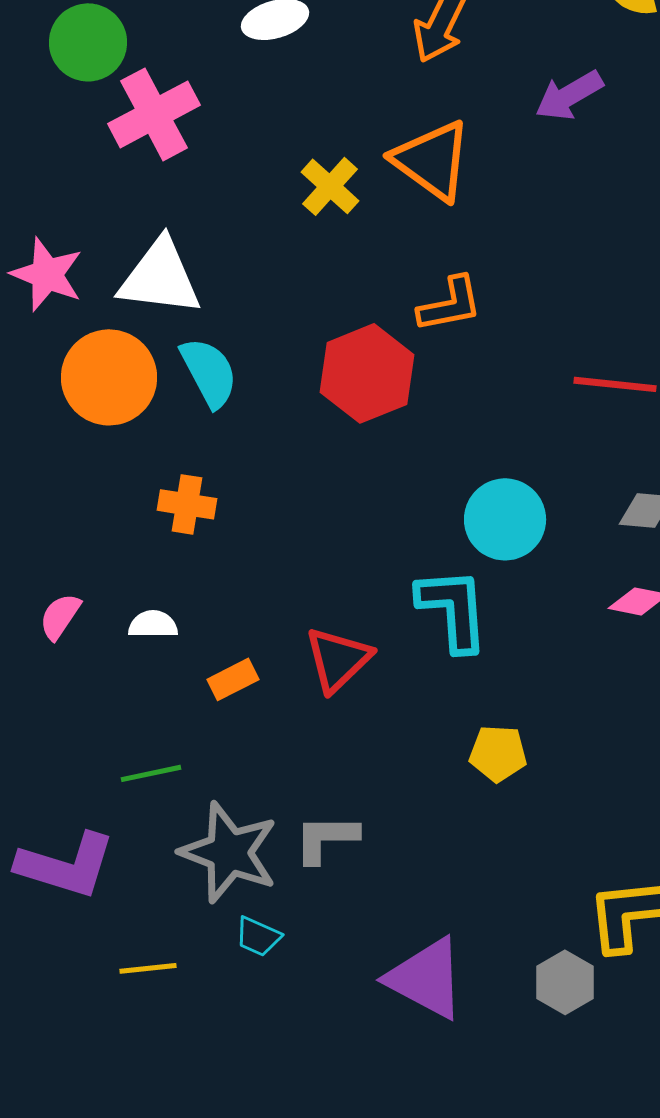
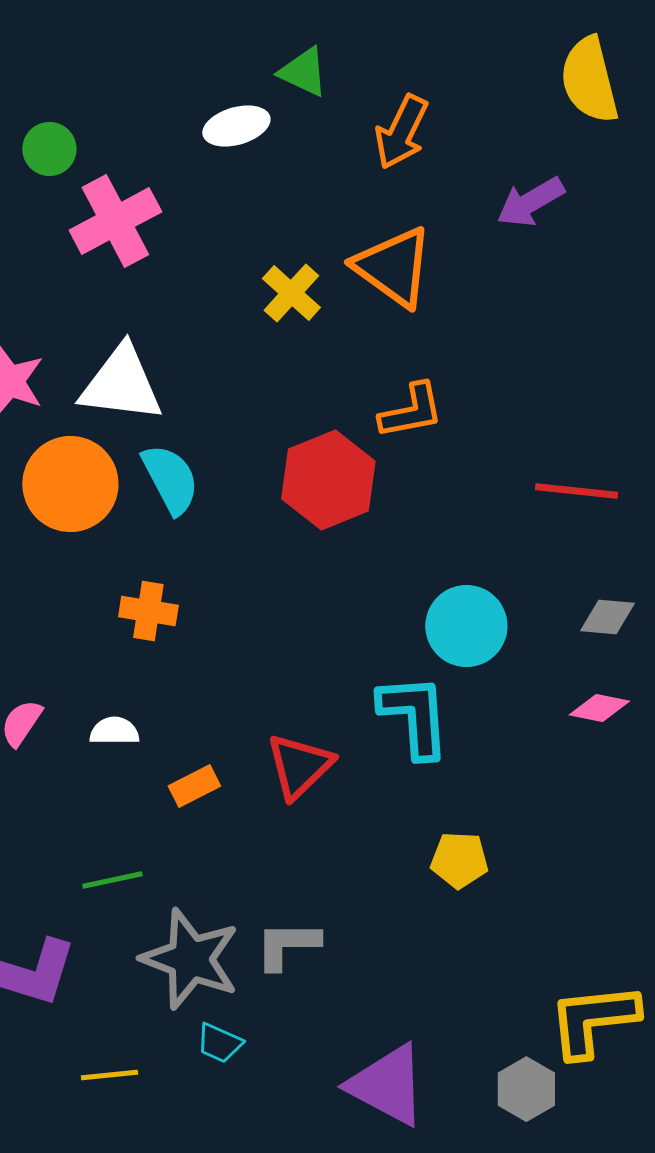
green circle: (88, 42) -> (49, 149), size x0.7

